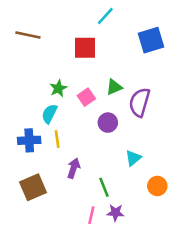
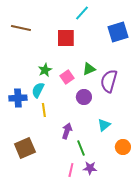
blue cross: (29, 140) -> (18, 98), moved
purple arrow: (74, 168) -> (67, 131), moved

